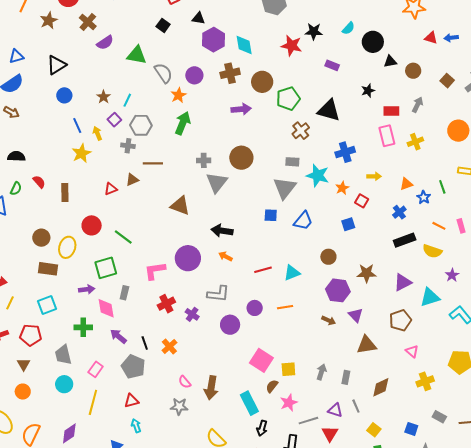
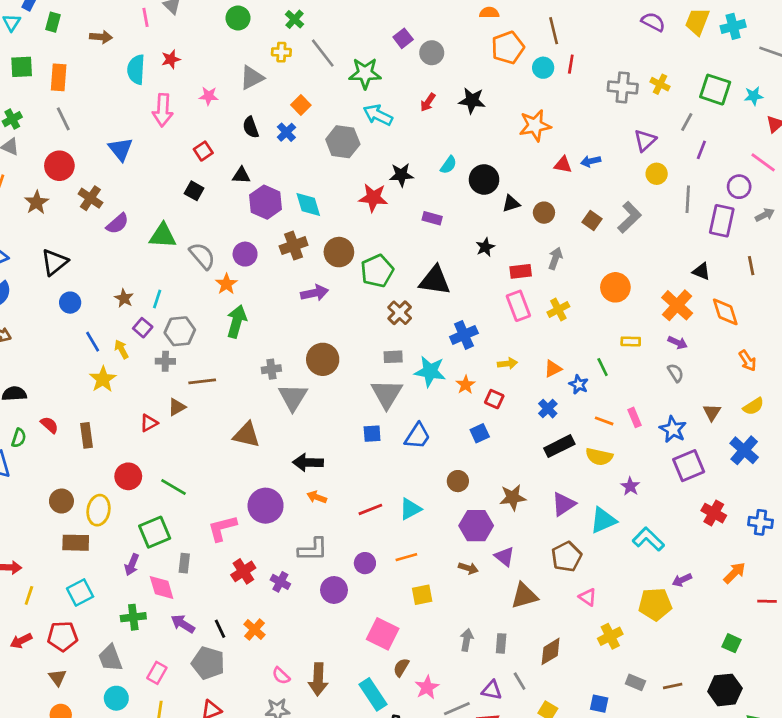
purple arrow: (87, 289) -> (132, 565), turned 126
yellow square: (288, 369) -> (422, 595), moved

